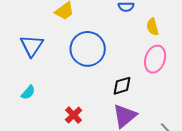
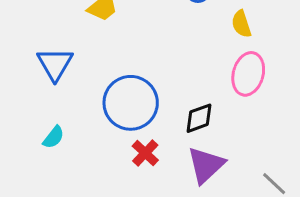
blue circle: (88, 49) -> (131, 103), moved
red cross: (74, 115) -> (145, 153), moved

